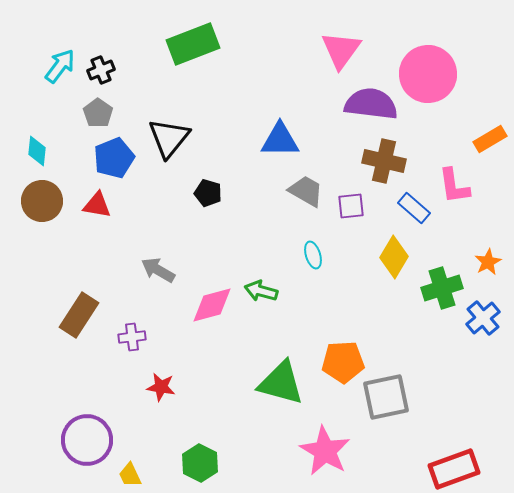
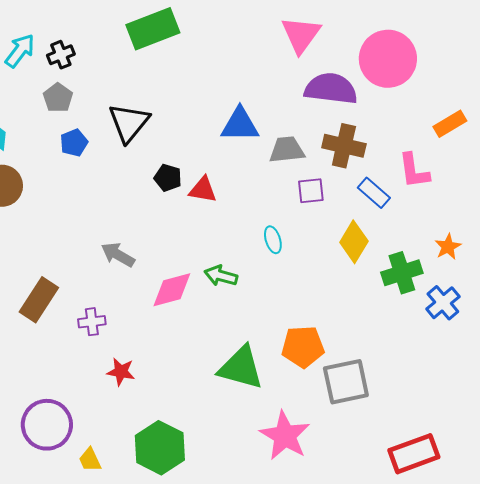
blue pentagon: (114, 158) -> (74, 143), size x0.7
gray trapezoid: (306, 191) -> (287, 150), moved, turned -36
red triangle: (97, 205) -> (203, 190), moved
green hexagon: (200, 463) -> (160, 448), size x1.4

